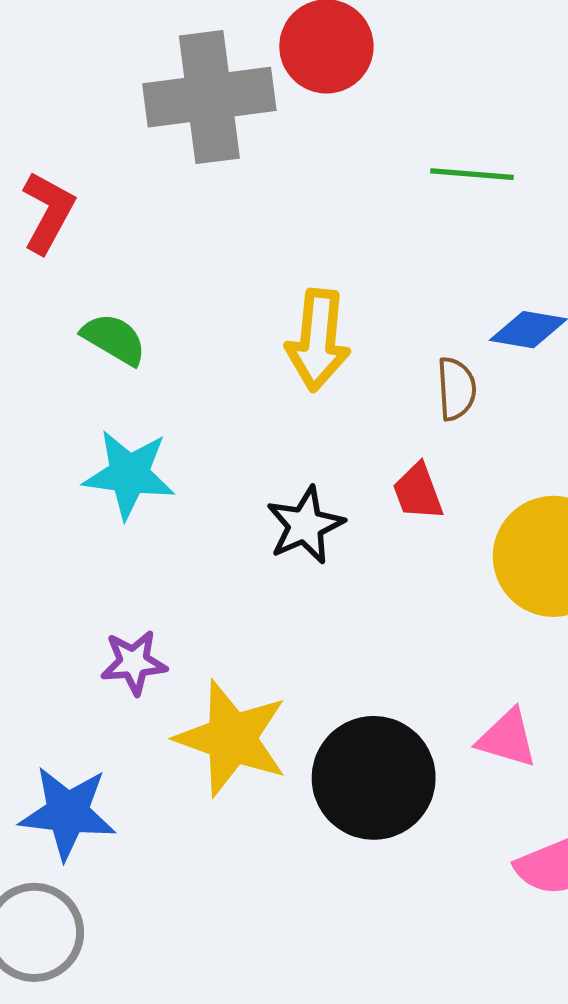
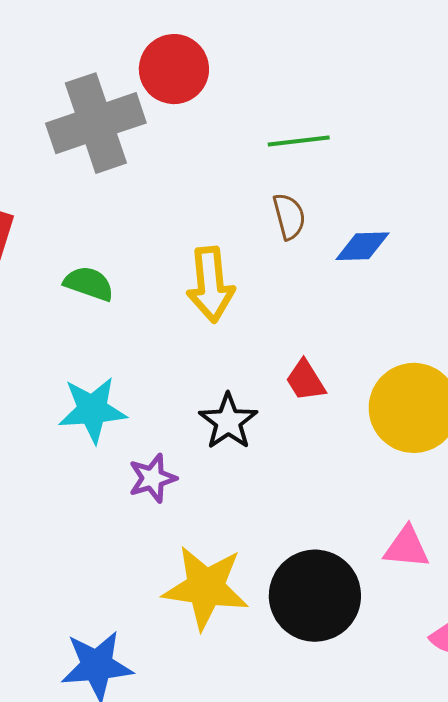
green semicircle: (114, 339) -> (89, 284), moved
brown semicircle: (456, 389) -> (289, 216), moved
purple star: (134, 662) -> (152, 478), moved

